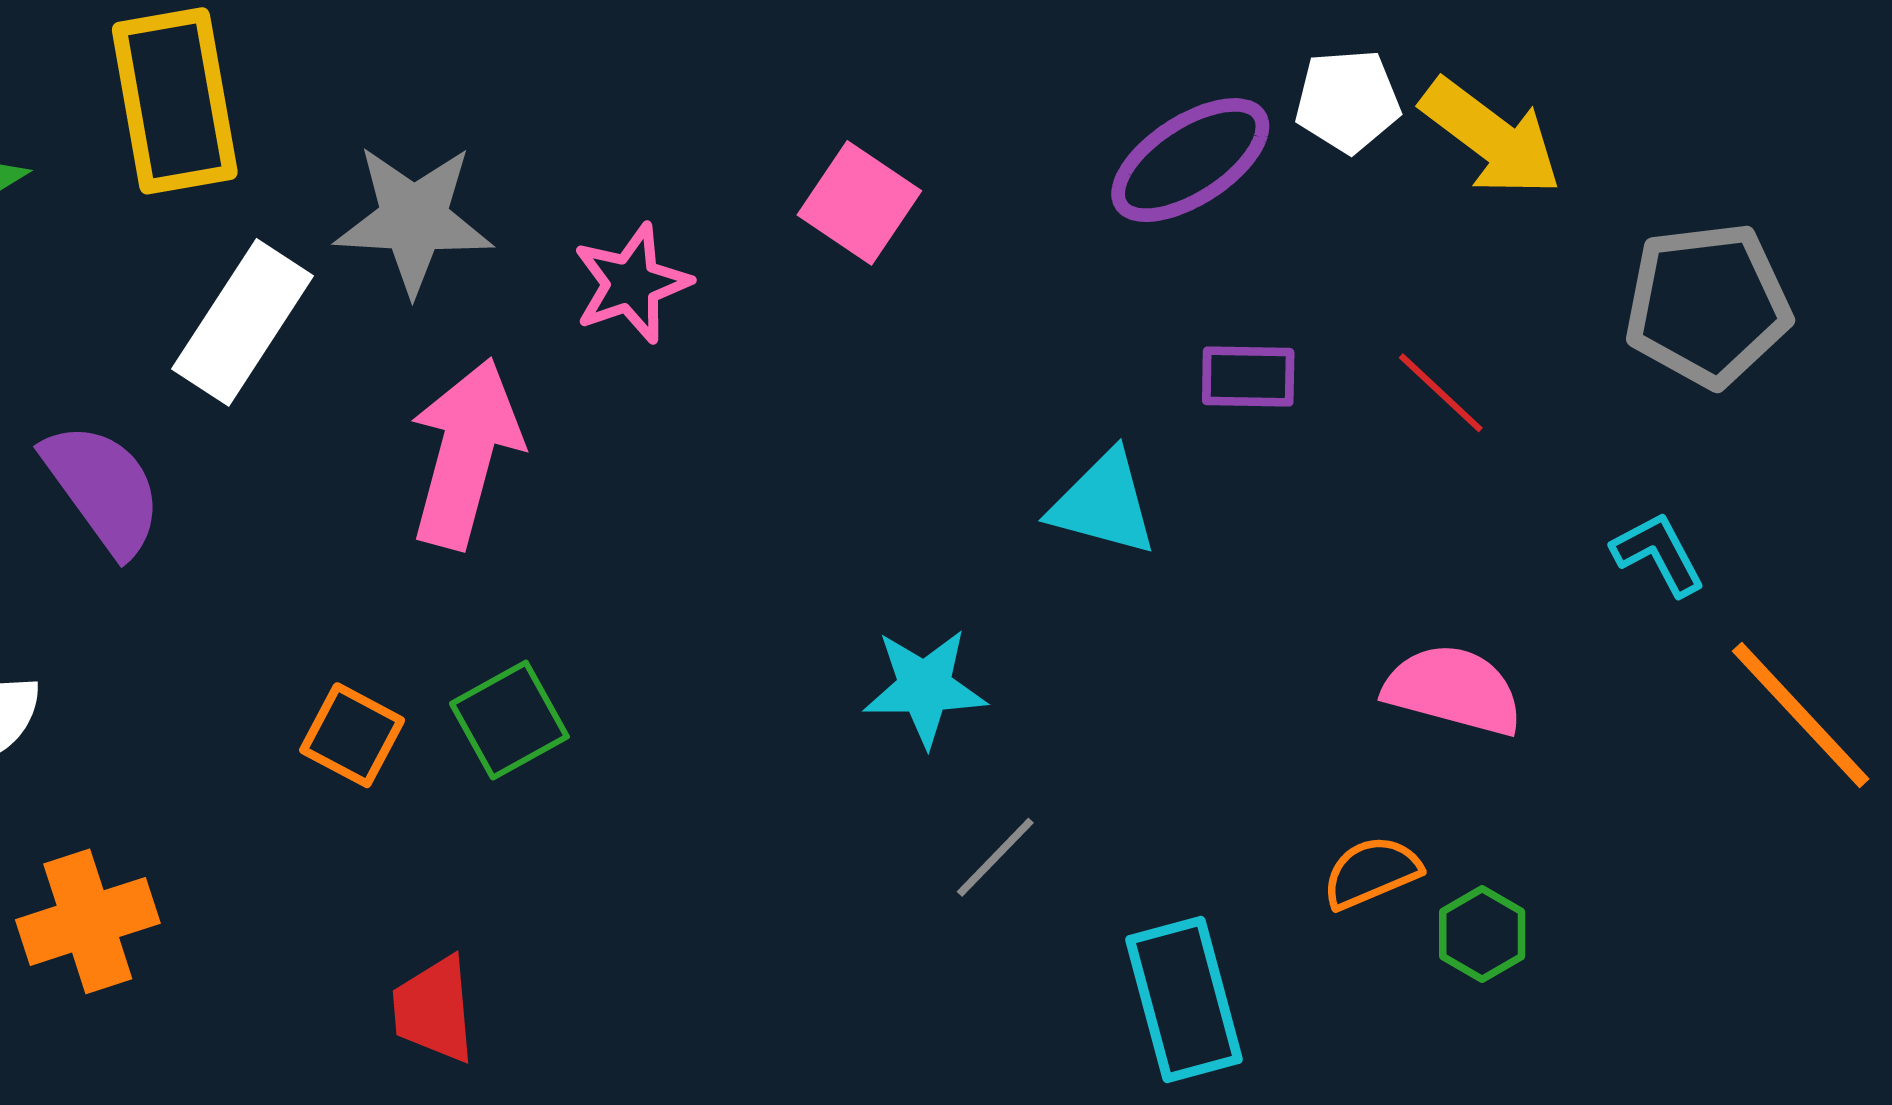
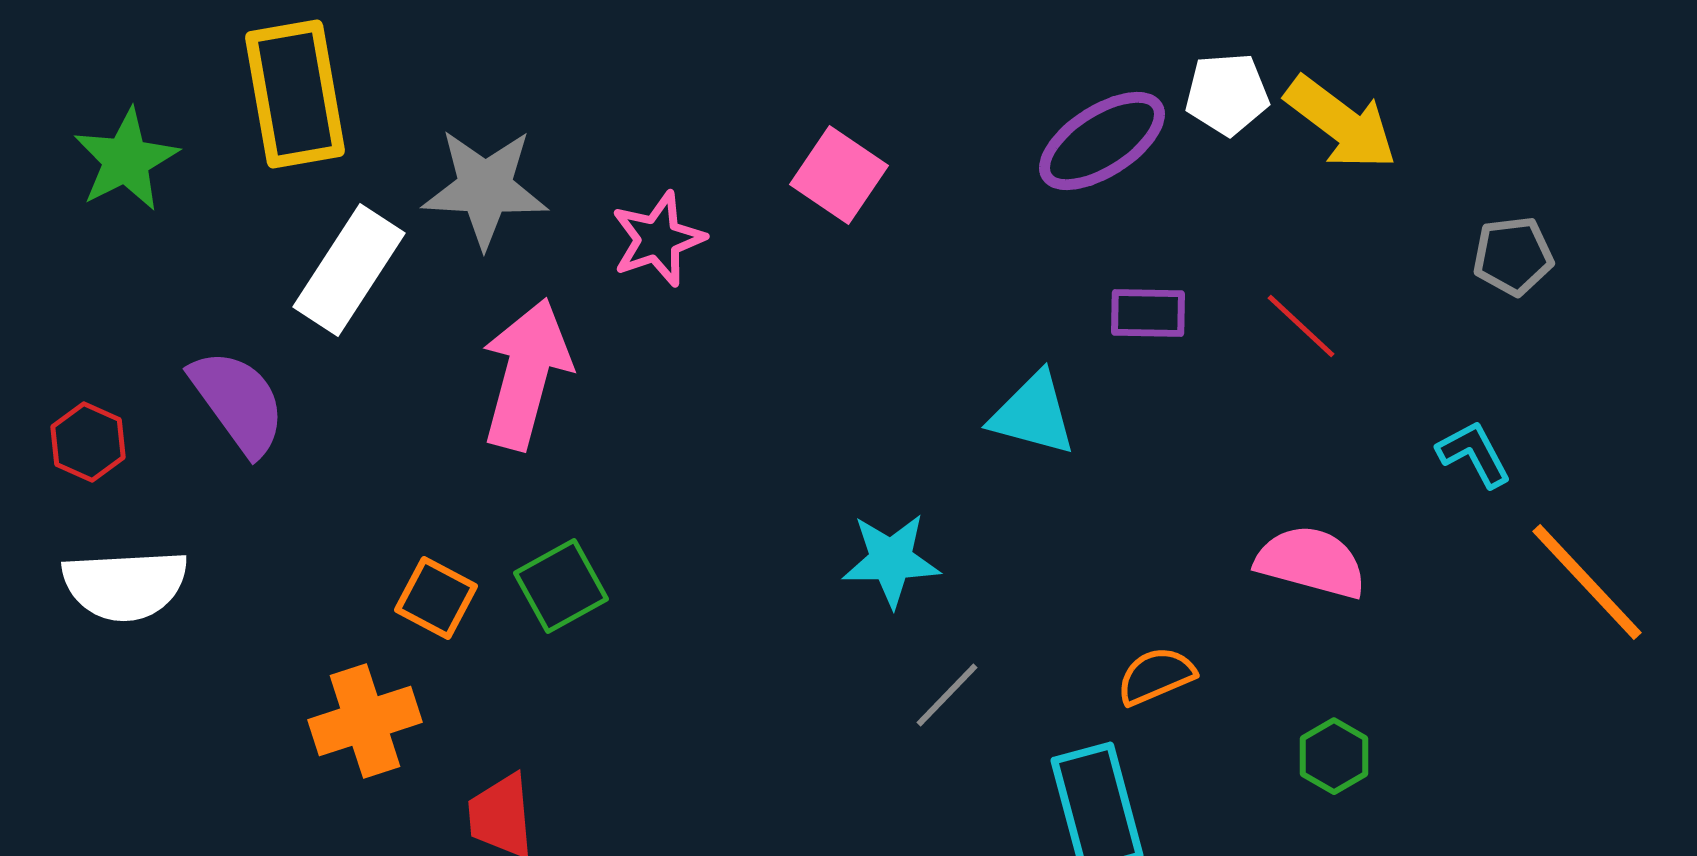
gray pentagon: (1708, 305) -> (1513, 256), size x0.6
orange semicircle: (1371, 872) -> (1156, 676), moved
orange cross: (88, 921) -> (365, 721), moved

